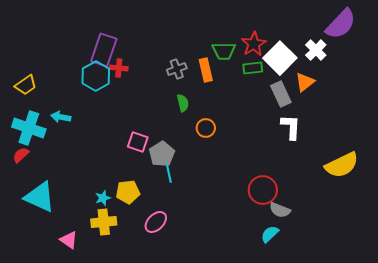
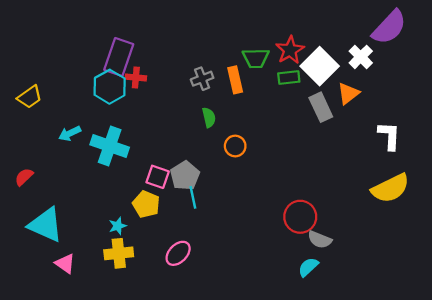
cyan arrow: (61, 117) -> (70, 133), turned -36
white L-shape: (291, 127) -> (389, 136), moved
cyan cross: (29, 128) -> (110, 146), moved
pink square: (138, 142) -> (158, 177), moved
yellow pentagon: (128, 192) -> (146, 204), moved, turned 30
pink triangle: (69, 240) -> (65, 264), moved

